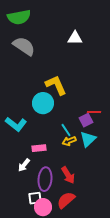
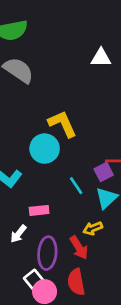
white triangle: (75, 38) -> (101, 58), moved
yellow arrow: (69, 141) -> (93, 228), moved
white square: (35, 198) -> (34, 279), turned -32
red semicircle: (66, 200) -> (76, 282), turned -60

